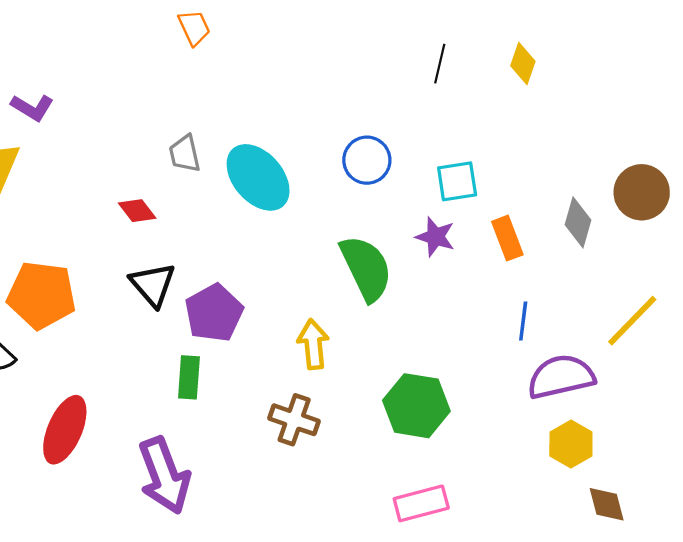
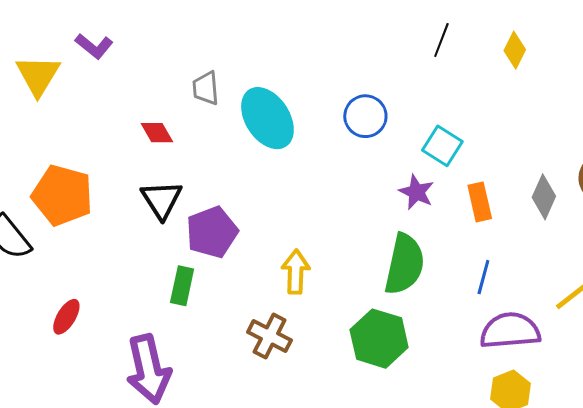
purple L-shape: (32, 107) -> (94, 46), moved
cyan square: (457, 181) -> (442, 146), turned 33
green semicircle: (366, 268) -> (404, 264), moved, turned 30
red ellipse: (65, 430) -> (66, 317), size x0.6

